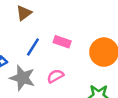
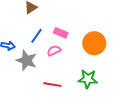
pink semicircle: (55, 76) -> (54, 51), moved

